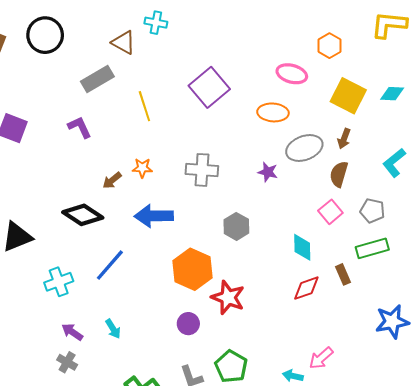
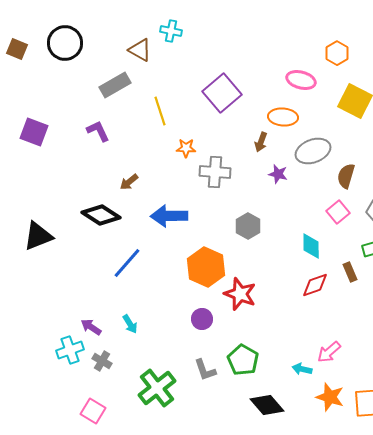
brown arrow: (344, 139) -> (261, 142), moved
orange star: (142, 168) -> (186, 148), moved
cyan cross: (59, 282) -> (70, 350), moved
gray cross: (67, 362) -> (102, 361), moved

